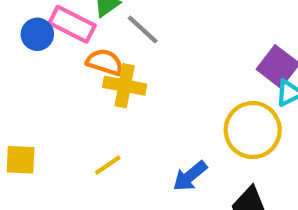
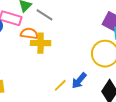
yellow line: (108, 165) -> (60, 85), moved

